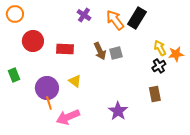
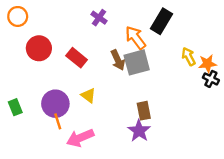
orange arrow: (115, 20) -> (136, 38), moved
red rectangle: (65, 49) -> (77, 58), turned 36
gray square: (116, 53) -> (137, 62), size x1.6
black cross: (159, 66) -> (211, 79), moved, turned -32
green rectangle: (14, 75) -> (15, 107), moved
brown rectangle: (155, 94) -> (144, 111), moved

